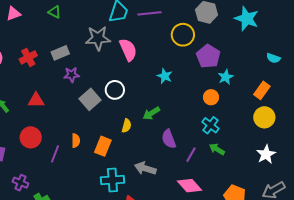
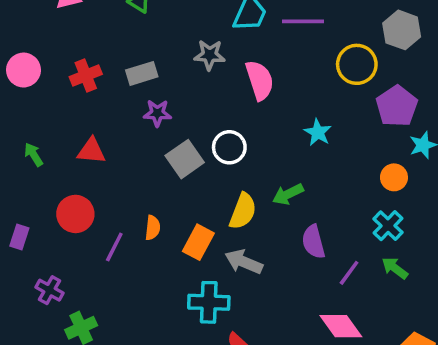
gray star: (98, 38) -> (210, 55), size x0.7
yellow semicircle: (126, 126) -> (243, 211), size x1.5
gray arrow: (145, 168) -> (244, 262), moved

